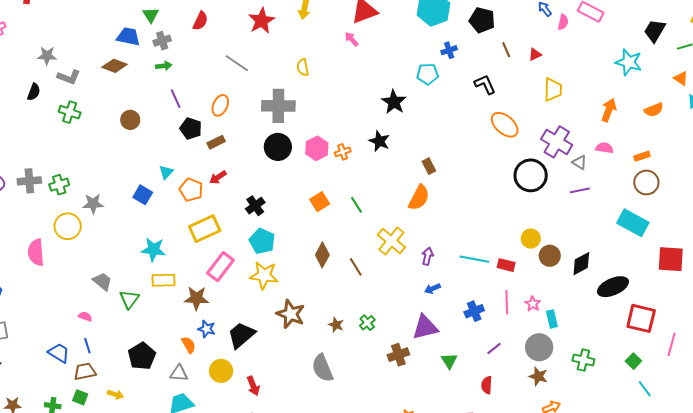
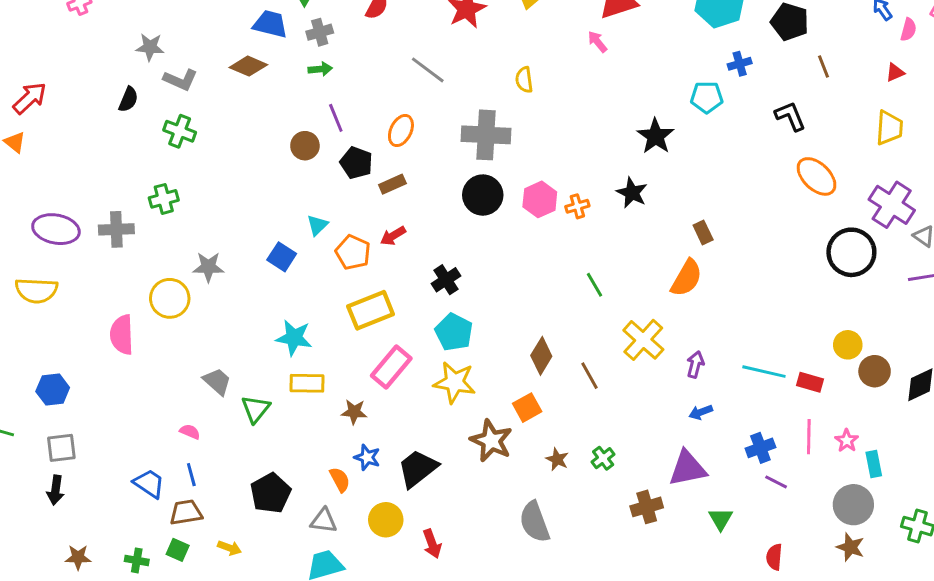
red triangle: (535, 54) -> (895, 72), moved
brown circle: (130, 120) -> (305, 146), moved
green cross: (59, 185) -> (164, 199), moved
orange square: (320, 202) -> (527, 408), moved
brown star: (196, 298) -> (354, 412), size x0.7
purple line: (494, 348) -> (776, 482), moved, turned 63

